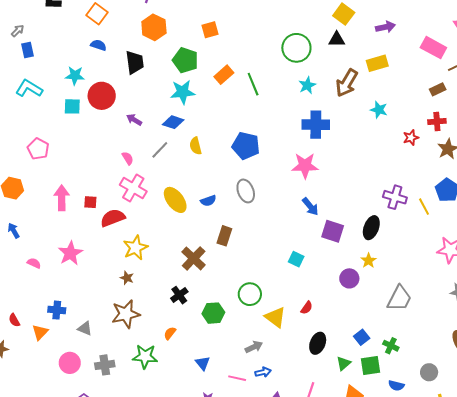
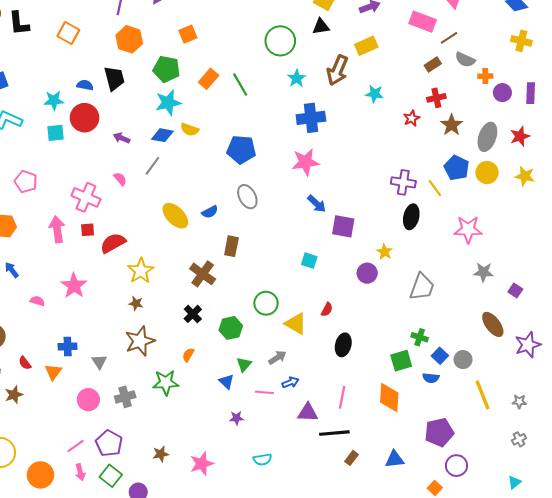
blue semicircle: (98, 45) -> (85, 85), moved
yellow semicircle: (196, 146) -> (190, 129), moved, turned -48
pink cross: (133, 188) -> (86, 197), moved
black ellipse: (371, 228) -> (411, 217), moved
gray triangle: (85, 328) -> (99, 362), turned 42
blue square: (362, 337) -> (440, 356), moved
green triangle: (344, 363) -> (244, 364), moved

